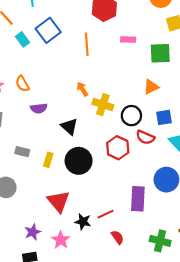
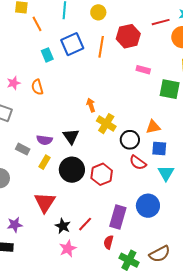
cyan rectangle: (22, 39) -> (47, 55), moved
orange line: (87, 44) -> (101, 47), moved
orange triangle: (151, 87) -> (153, 127), moved
purple semicircle: (39, 108) -> (44, 140), moved
red hexagon: (118, 148) -> (102, 174), moved
red line: (106, 214) -> (85, 224), turned -35
red semicircle: (117, 237) -> (108, 242), moved, turned -144
pink star: (61, 240) -> (68, 249), moved

